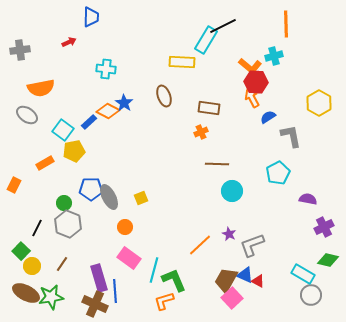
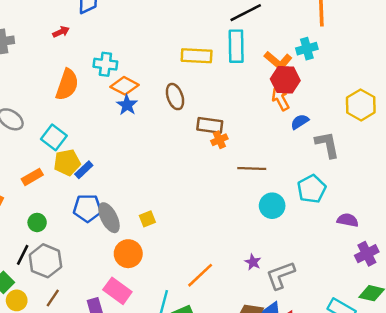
cyan rectangle: (206, 40) -> (236, 46), moved, turned -32
orange semicircle: (41, 88) -> (67, 85), moved, turned -60
brown rectangle: (209, 108) -> (210, 125), moved
orange diamond: (108, 111) -> (125, 86), moved
blue rectangle: (89, 122) -> (84, 170), moved
brown line: (217, 164) -> (252, 169), moved
cyan circle: (232, 191) -> (272, 206), moved
green circle: (64, 203) -> (37, 222), moved
gray hexagon: (68, 224) -> (45, 261), moved
orange circle: (125, 227) -> (128, 254), size x1.5
orange line: (200, 245) -> (200, 275), moved
pink rectangle: (129, 258) -> (117, 291), moved

